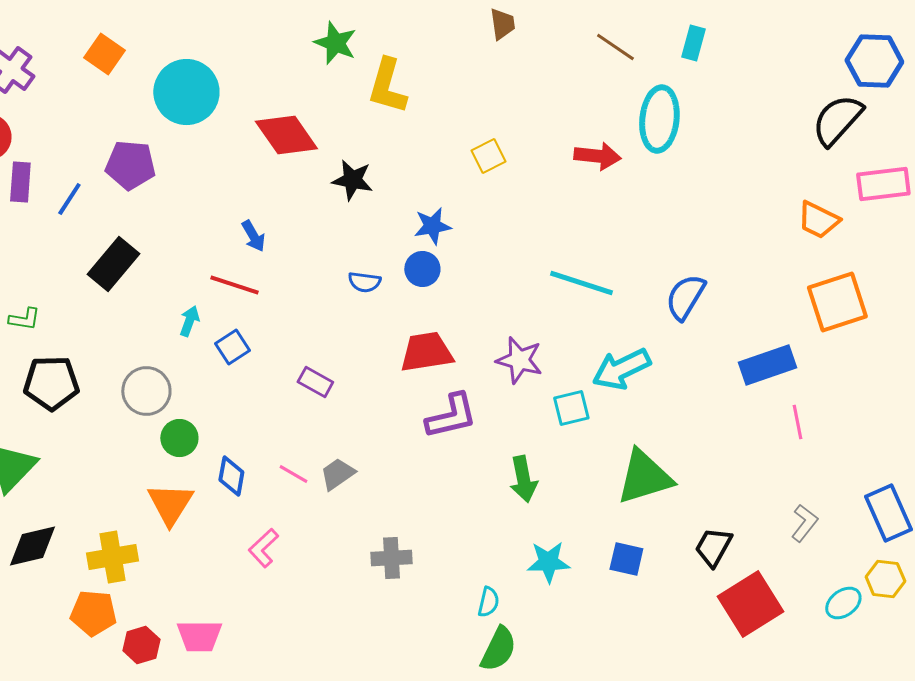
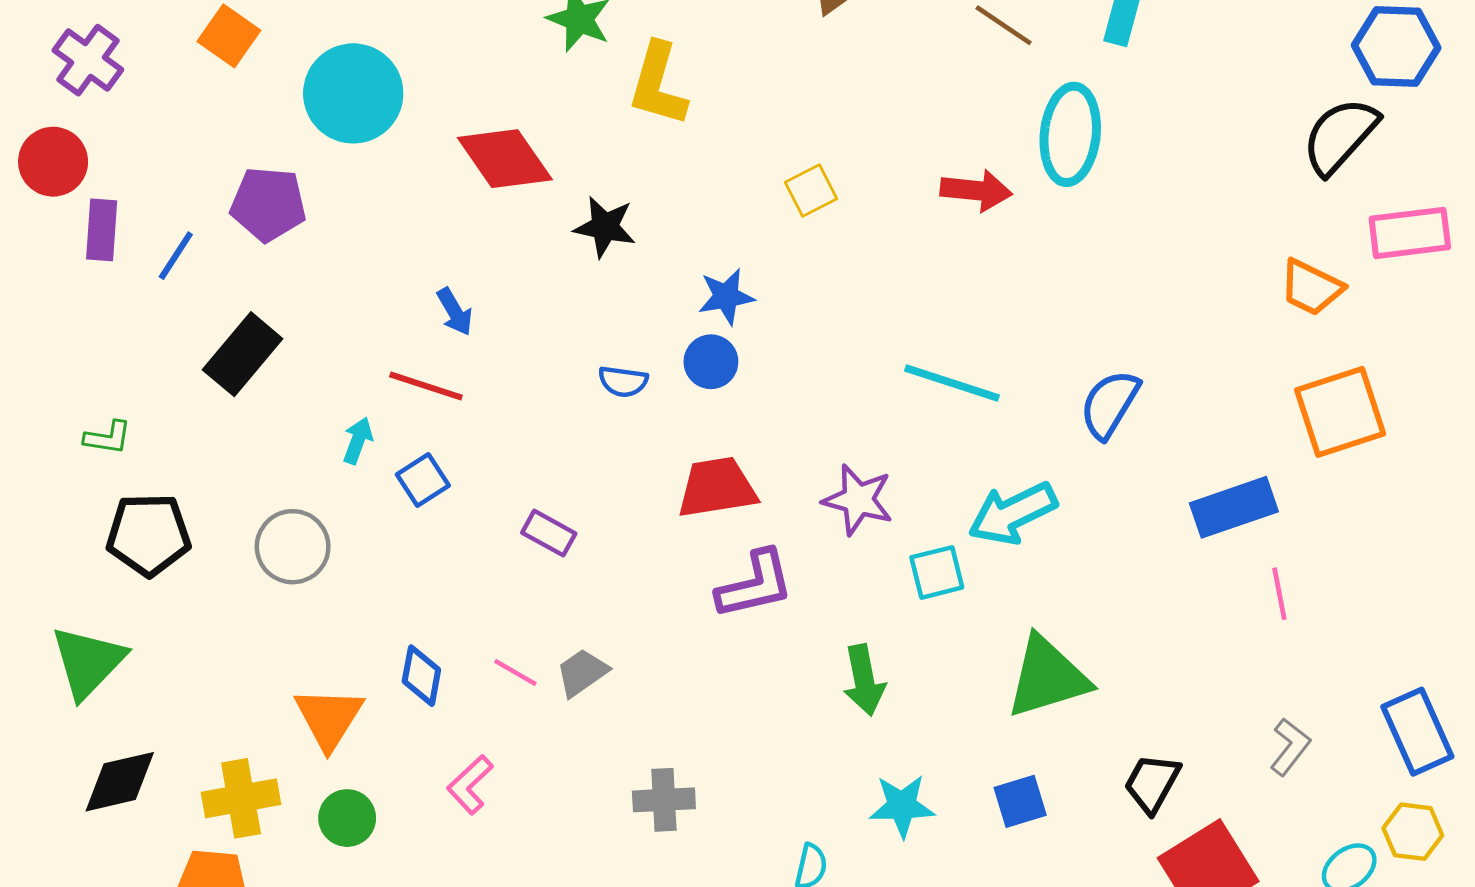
green circle: (179, 438) -> (347, 818), moved
blue square: (626, 559) -> (1020, 801), turned -30

